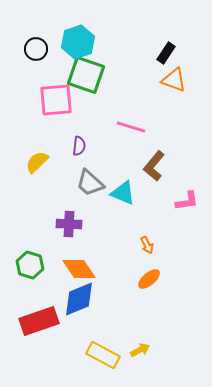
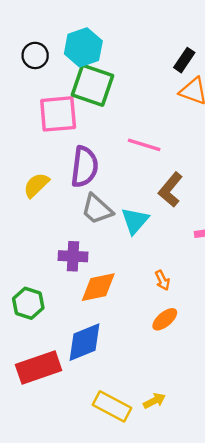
purple semicircle: (79, 146) -> (84, 167), size x1.8
cyan triangle: (123, 193) -> (135, 221), turned 48
orange diamond: (79, 269) -> (98, 287), moved, turned -68

